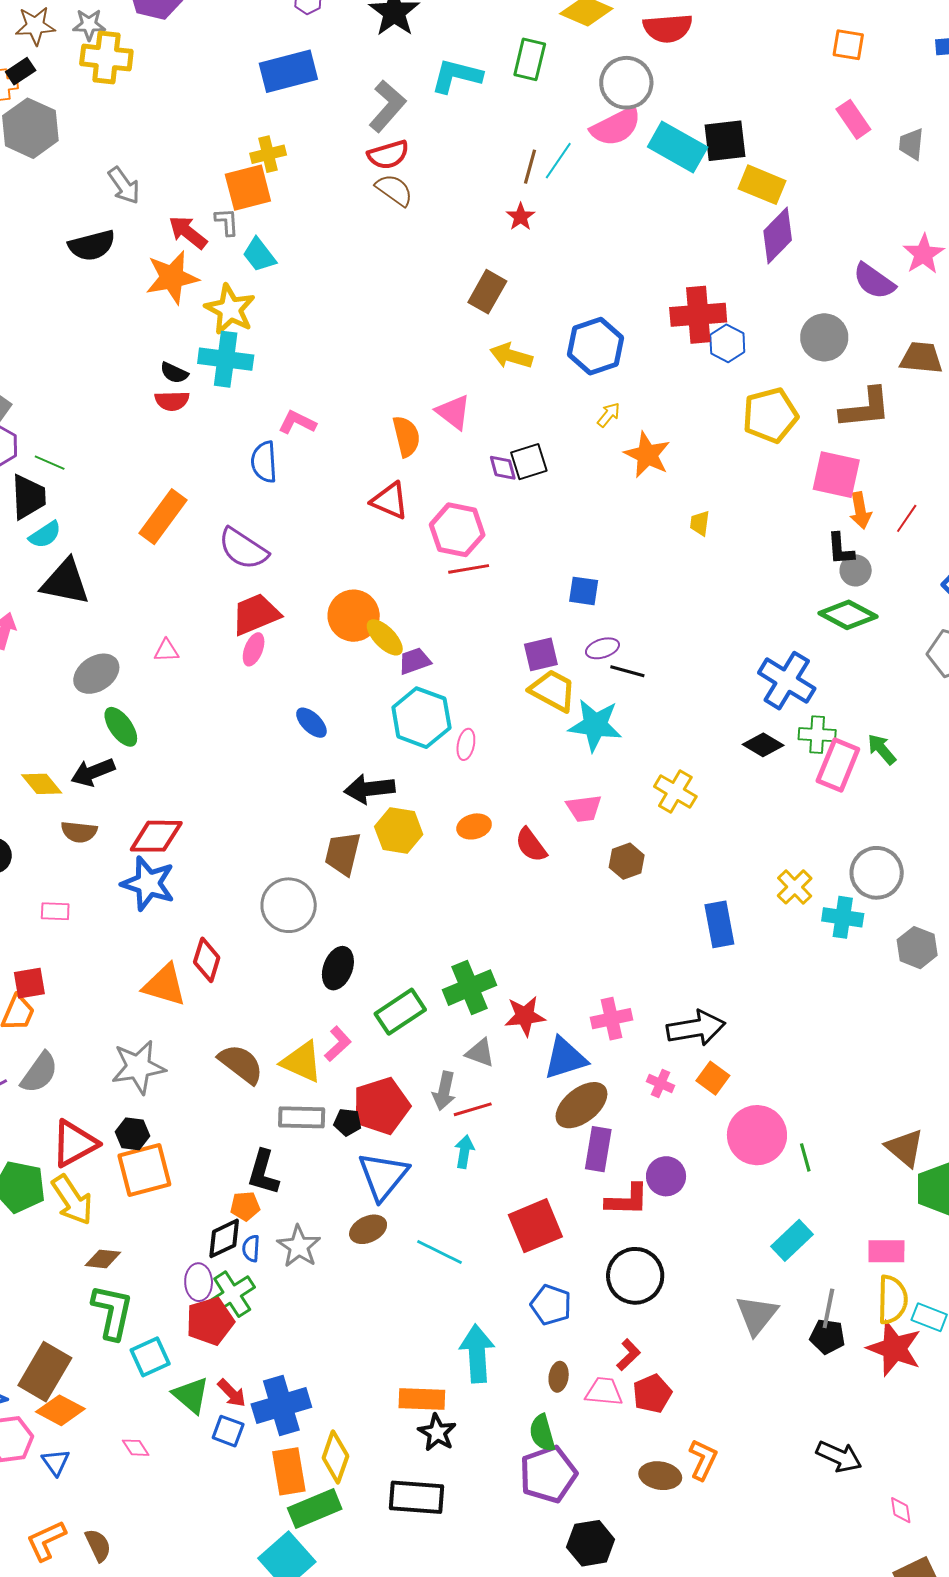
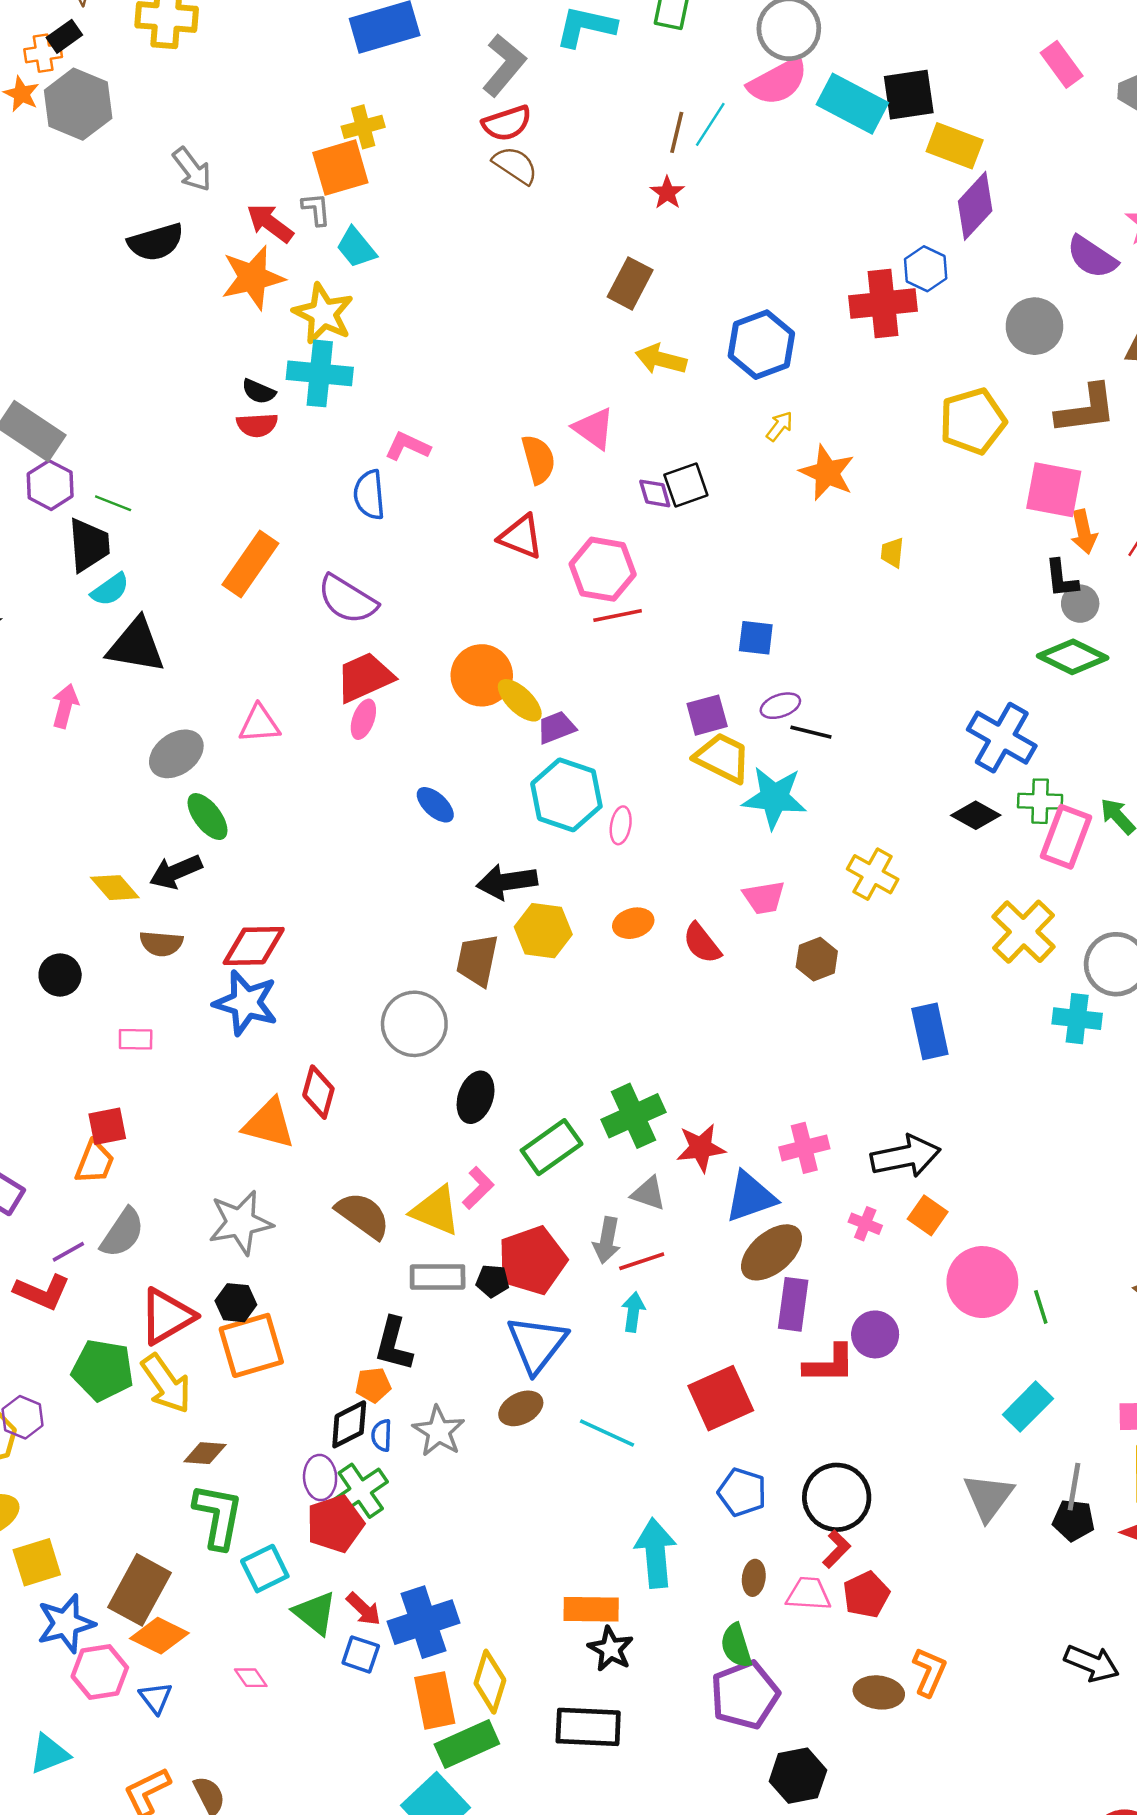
blue hexagon: (727, 343) -> (926, 269), moved
pink triangle: (166, 651) -> (259, 724), size x1.4
yellow cross: (795, 887) -> (1024, 932), moved, size x1.5
black circle: (635, 1276) -> (837, 1497), moved

